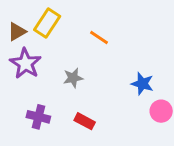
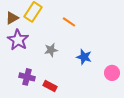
blue star: (142, 84) -> (84, 57), moved
red rectangle: (85, 121) -> (50, 86), moved

